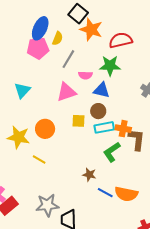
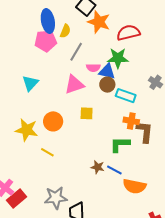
blue ellipse: (40, 28) -> (48, 21), turned -35
blue triangle: (102, 90) -> (107, 71), moved
brown circle: (98, 111) -> (107, 85), moved
cyan rectangle: (104, 127) -> (126, 96), moved, turned 30
green L-shape: (112, 152) -> (120, 144), turned 35
blue line: (105, 193) -> (114, 170), moved

